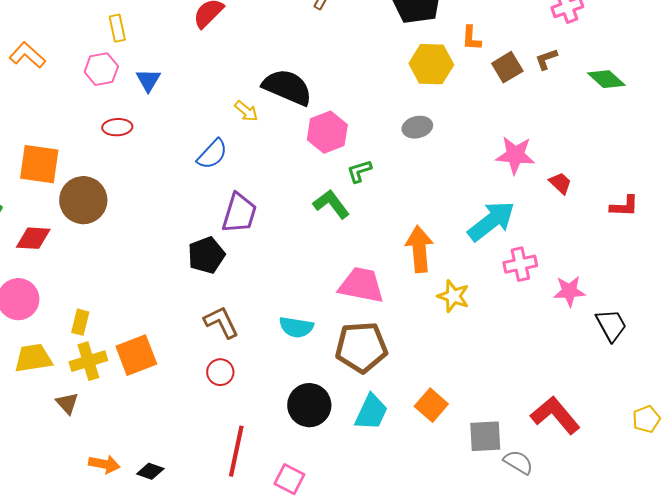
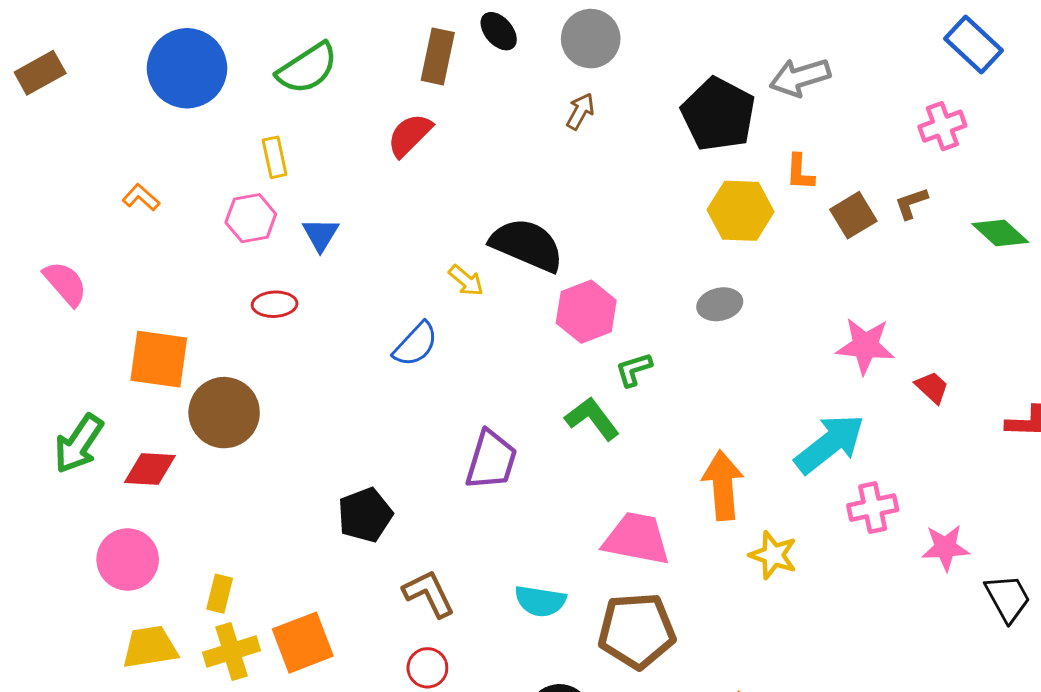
orange L-shape: (27, 55) -> (141, 197), size x0.7
purple trapezoid: (239, 213) -> (491, 460), moved
black pentagon: (206, 255) -> (365, 515), moved

